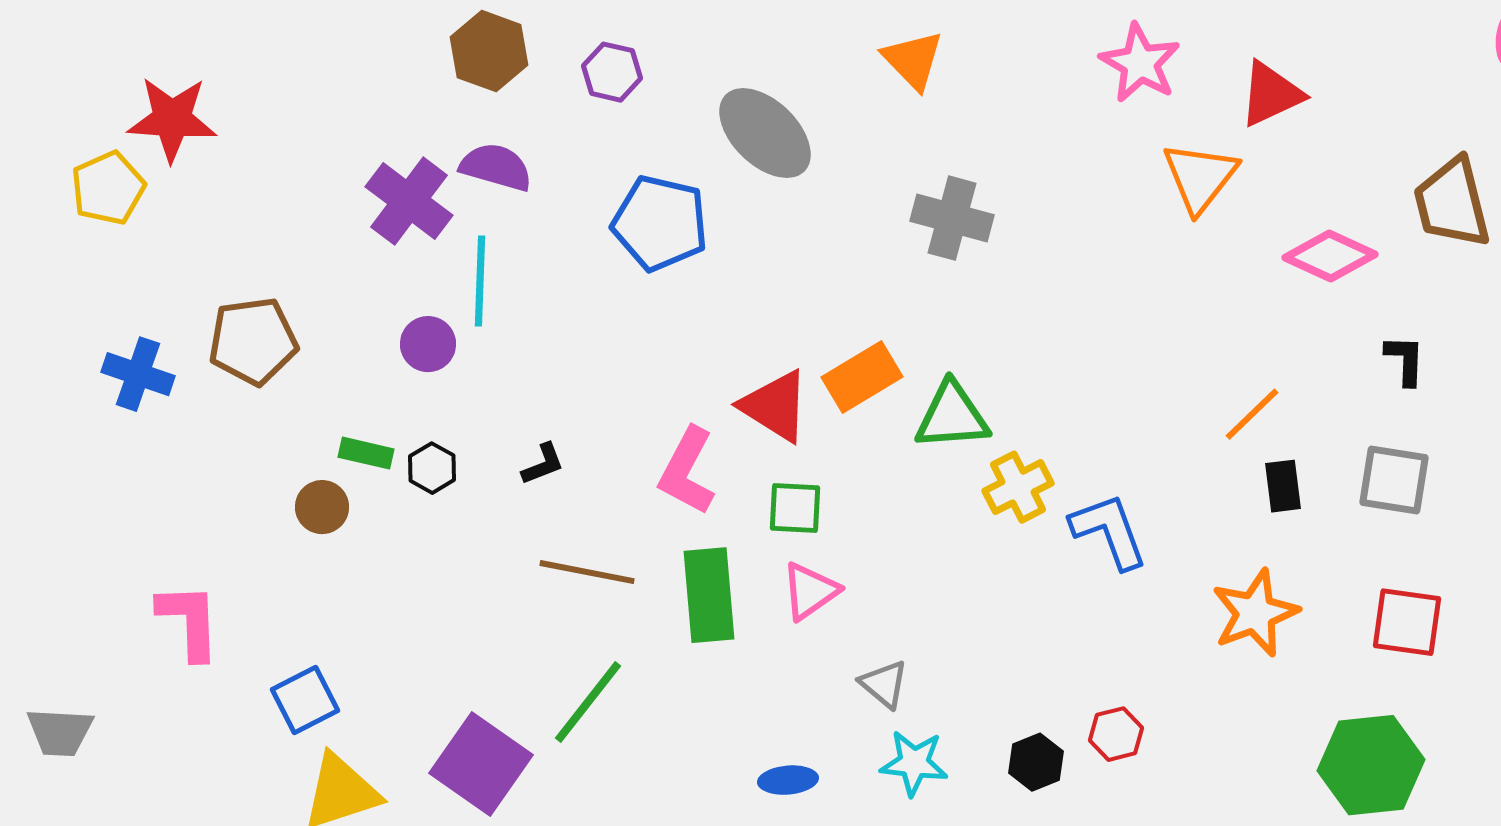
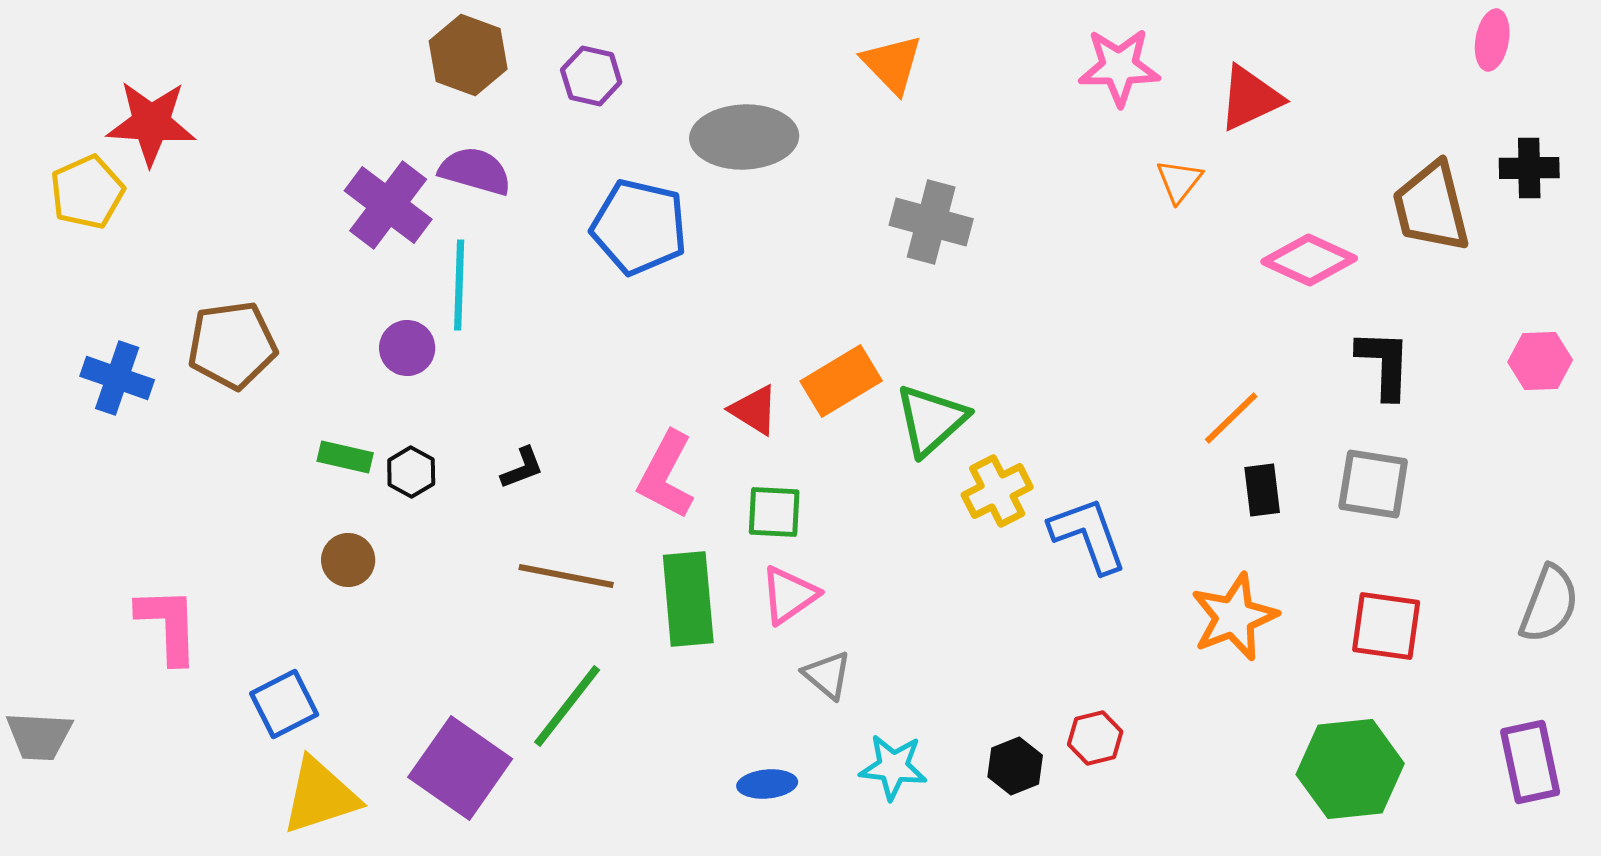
pink star: (1140, 63) -> (1119, 67), turned -30
gray ellipse: (765, 133) -> (744, 137), turned -46
orange triangle: (1200, 177) -> (1179, 181), size x0.6
black L-shape: (1405, 360) -> (1384, 364), size x1.4
red triangle: (775, 406) -> (754, 410), size x0.7
green triangle: (952, 416) -> (931, 420), turned -38
brown circle: (322, 507) -> (348, 560), moved
gray triangle: (884, 684) -> (827, 675), moved

